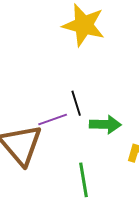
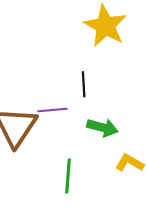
black line: (76, 103) -> (84, 84), moved

